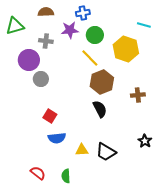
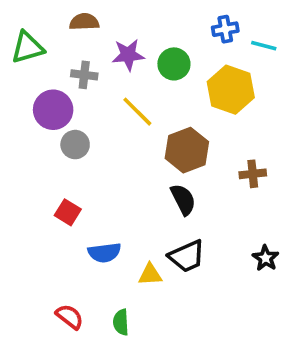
blue cross: (83, 13) -> (225, 29), moved
yellow line: (90, 58) -> (137, 112), moved
red square: (50, 116) -> (68, 212), moved
black trapezoid: (106, 152) -> (187, 256), moved, turned -55

